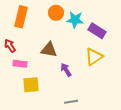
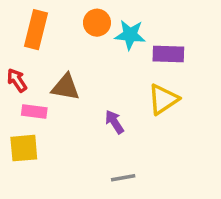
purple rectangle: (97, 31) -> (168, 54), turned -30
brown triangle: (49, 50) -> (66, 87), moved
yellow square: (31, 85) -> (24, 148), moved

